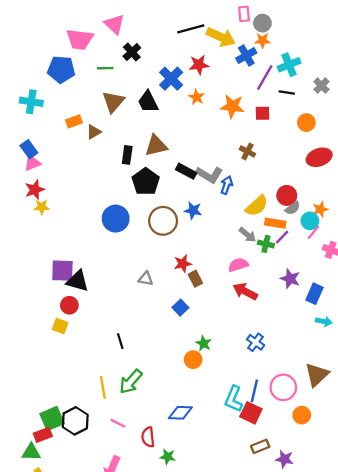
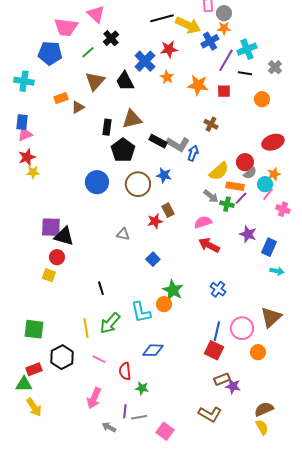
green line: (105, 68) -> (88, 52), turned -40
blue rectangle: (29, 149) -> (22, 122), turned 42
red ellipse: (319, 157) -> (273, 142), moved
brown rectangle: (195, 279) -> (168, 210), moved
green star: (204, 343) -> (173, 290), size x1.5
cyan L-shape: (234, 399) -> (141, 312), moved, turned -35
green square: (52, 419) -> (34, 329), moved, turned 30
purple star: (284, 459) -> (233, 386), moved

